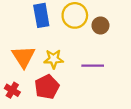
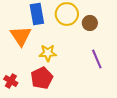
orange triangle: (23, 57) -> (21, 36), moved
purple line: (93, 66) -> (97, 59), moved, turned 66

